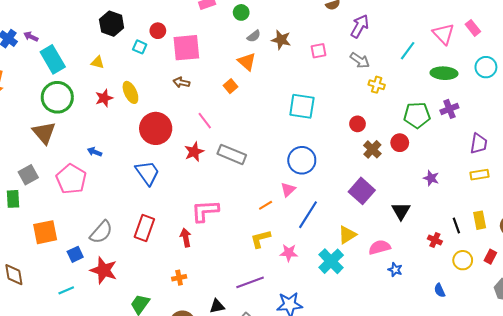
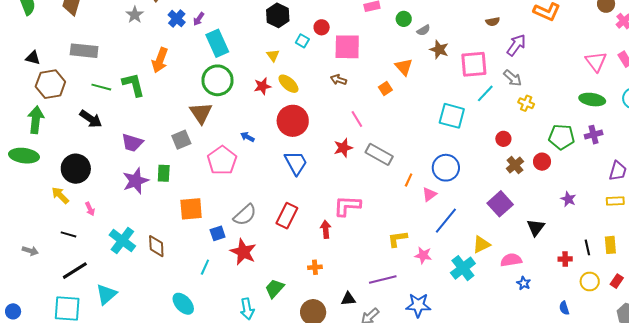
gray semicircle: (254, 36) -> (423, 30), moved
purple arrow: (31, 37) -> (199, 19), turned -88
pink square: (318, 51) -> (474, 64), size x1.8
cyan line: (408, 51) -> (485, 93), moved
yellow triangle: (98, 62) -> (273, 55), moved, turned 32
yellow ellipse: (130, 92) -> (288, 84), turned -30
red circle: (156, 128) -> (293, 121), moved
gray square: (28, 175) -> (181, 140), moved
orange line: (266, 205) -> (409, 180), moved, turned -40
red cross: (435, 240) -> (565, 259), turned -32
cyan line: (66, 290) -> (205, 267), turned -49

